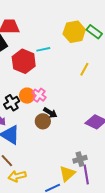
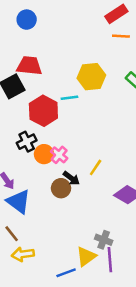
yellow hexagon: (74, 32) -> (91, 77), moved
yellow line: (84, 69) -> (96, 167), moved
black cross: (12, 103) -> (27, 142), moved
gray cross: (80, 159) -> (104, 240), turned 32

